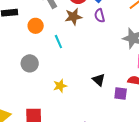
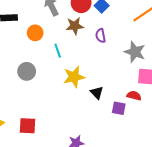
purple semicircle: (100, 16) -> (101, 36), moved
yellow star: (60, 86) -> (74, 77), moved, size x1.5

